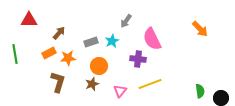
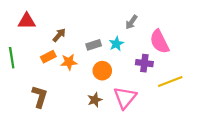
brown L-shape: (58, 82) -> (40, 97), moved
brown star: (92, 84) -> (95, 100), moved
yellow line: (150, 84) -> (170, 81), moved
pink triangle: (120, 91) -> (125, 98), size x1.6

